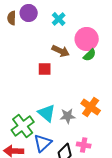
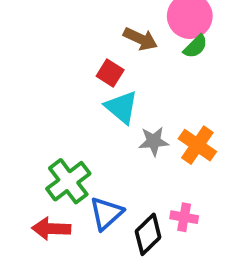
red square: (45, 69) -> (110, 73), turned 32
cyan triangle: (47, 113) -> (121, 107), moved
gray star: (68, 116) -> (154, 141), moved

